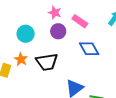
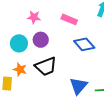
pink star: (55, 13) -> (34, 17), moved
purple circle: (58, 31) -> (41, 40), moved

